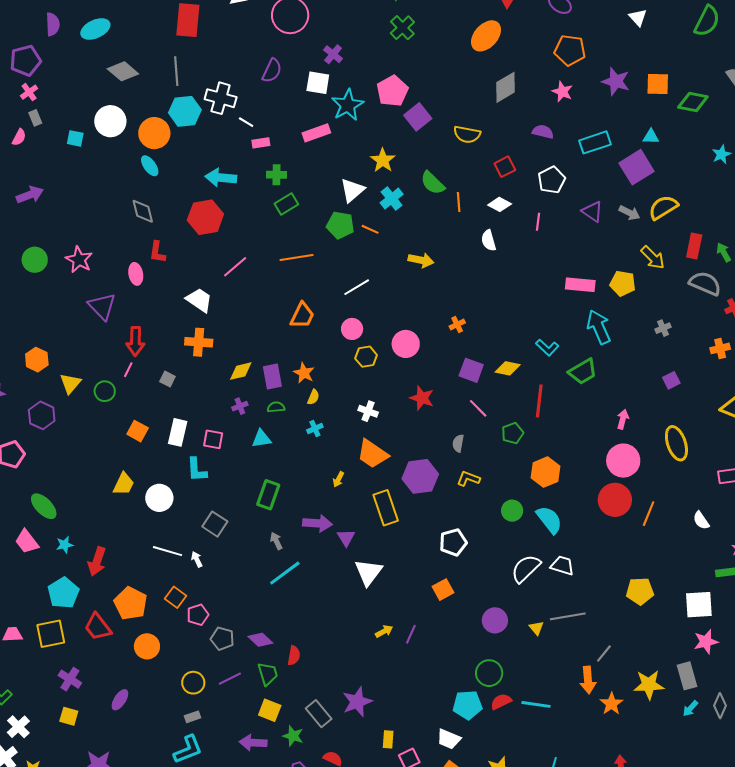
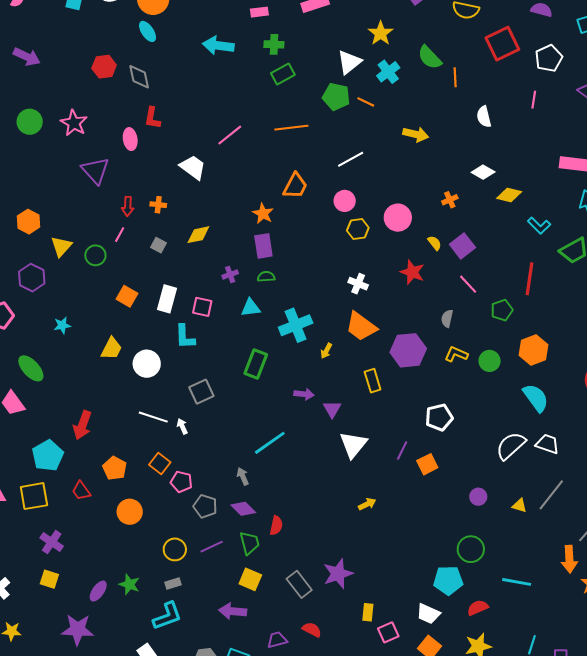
red square: (505, 167) -> (502, 44), size x1.6
purple arrow: (30, 195) -> (27, 57), turned 44
white diamond: (500, 204) -> (483, 172), moved
red hexagon: (205, 217) -> (104, 67), moved, size x0.7
red arrow: (135, 341) -> (128, 206), size x0.7
orange cross: (199, 342) -> (158, 205), moved, size x0.6
yellow diamond: (508, 368) -> (509, 195), moved
purple square: (471, 370) -> (462, 246), turned 30
yellow diamond: (241, 371) -> (198, 235), moved
orange star: (304, 373) -> (263, 214), moved
yellow semicircle: (313, 397) -> (435, 243), moved, turned -63
cyan cross: (315, 428) -> (296, 325), moved, size x2.0
yellow rectangle: (386, 508) -> (373, 381), size x0.7
green circle: (512, 511) -> (490, 361), moved
purple arrow: (317, 523) -> (304, 394), size x0.7
gray square: (215, 524) -> (201, 392), turned 30
gray arrow: (276, 541) -> (243, 476), moved
cyan star: (65, 545) -> (62, 325), moved
orange pentagon: (131, 603) -> (115, 468), size x0.7
pink pentagon: (198, 615) -> (181, 482), turned 30
gray line: (568, 616) -> (551, 495), turned -44
purple circle: (495, 620) -> (478, 497), size x0.7
red trapezoid: (98, 627) -> (81, 491), size x0.7
yellow triangle: (536, 628) -> (519, 506), turned -35
purple line: (411, 634) -> (402, 450), moved
purple ellipse: (120, 700) -> (98, 591), moved
red semicircle: (501, 702) -> (478, 608), moved
green star: (293, 736) -> (129, 584), moved

